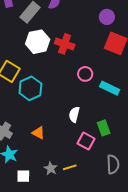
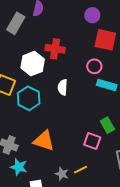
white hexagon: (38, 42) -> (33, 64), moved
pink circle: (85, 74) -> (94, 66), moved
white semicircle: (74, 114) -> (63, 87), moved
orange triangle: (38, 133) -> (44, 141), size x1.6

